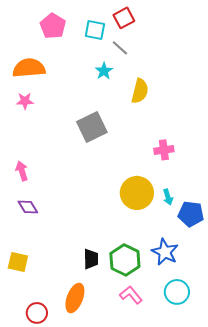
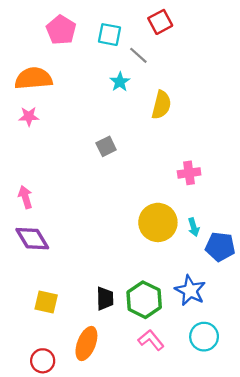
red square: (124, 18) -> (160, 22), moved
gray square: (92, 127) -> (106, 146), size x0.6
purple diamond: (28, 207) -> (32, 239), size x1.4
yellow square: (18, 262) -> (46, 302), moved

